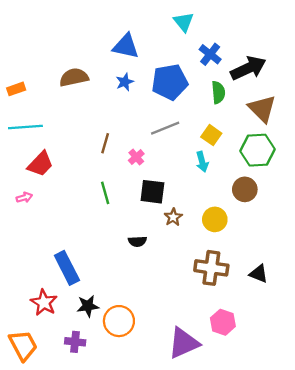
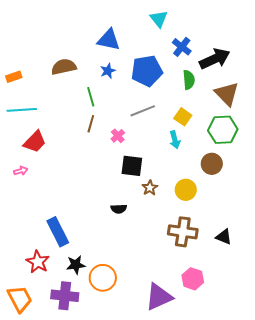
green line: (105, 193) -> (91, 97), moved
purple cross: (75, 342) -> (65, 296), size x1.5

